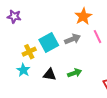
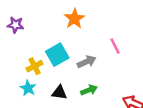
orange star: (83, 16) -> (75, 19), moved
gray arrow: (73, 39) -> (87, 62), moved

